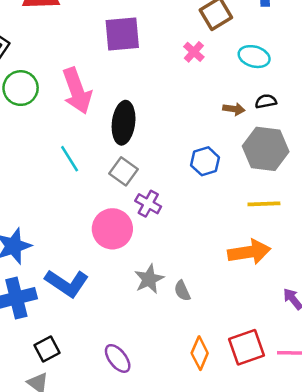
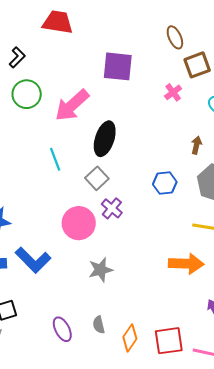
pink arrow: (77, 91) -> (72, 105), turned 57
brown arrow: (234, 109) -> (196, 145), turned -96
gray semicircle: (182, 291) -> (99, 325), moved

